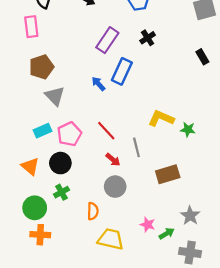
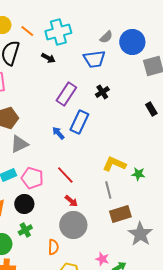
gray triangle: (55, 96) -> (19, 144), turned 48
pink pentagon: (69, 134) -> (32, 178), turned -30
gray line: (136, 147) -> (108, 190), moved
gray circle: (115, 187) -> (73, 225), size x1.4
gray star: (190, 216) -> (140, 234), moved, size x1.4

